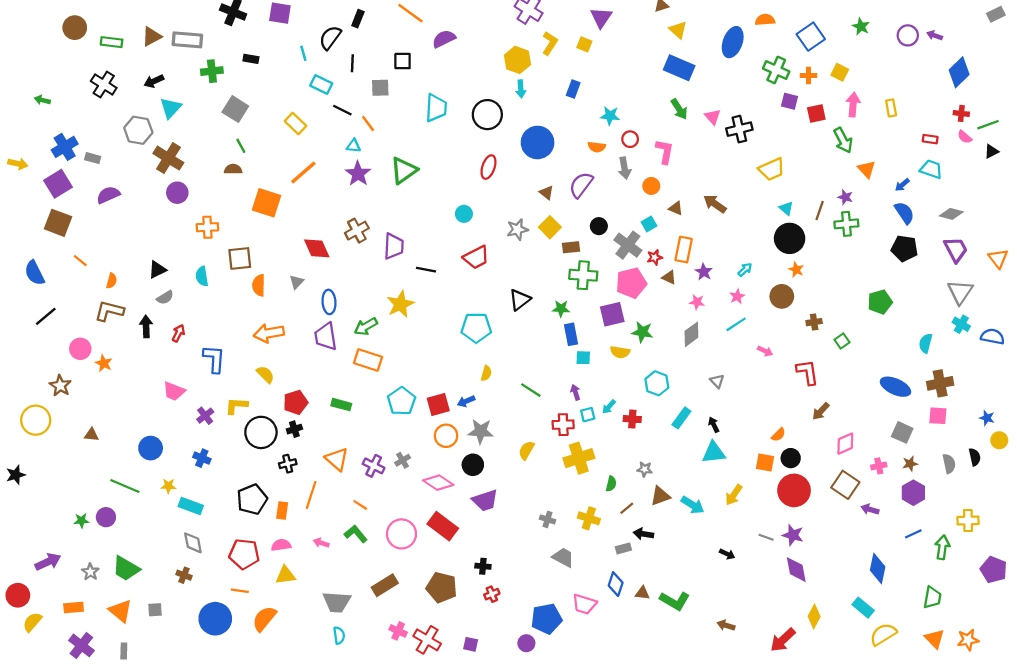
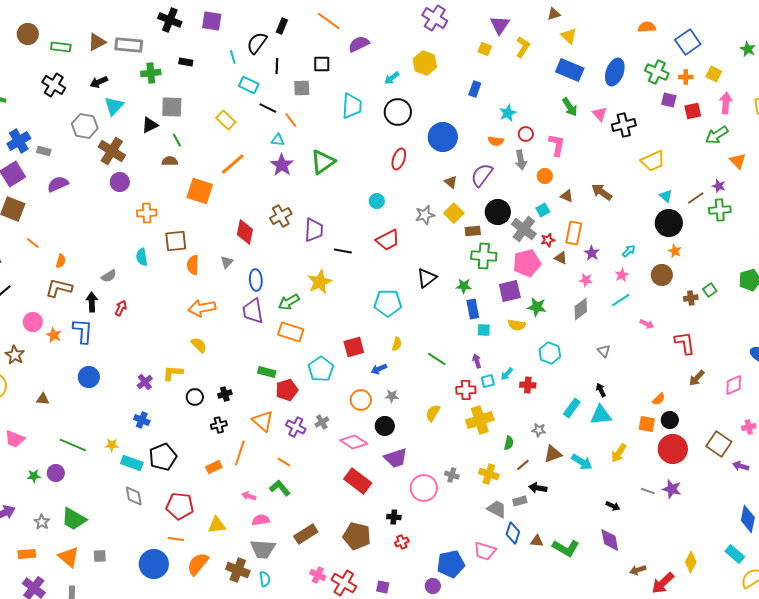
green star: (861, 27) -> (748, 49), moved
blue ellipse: (733, 42) -> (615, 72), moved
yellow L-shape: (550, 43) -> (523, 47), moved
cyan arrow: (521, 89) -> (392, 78), moved, turned 56
gray square: (235, 109) -> (172, 107), turned -30
cyan star: (610, 116) -> (508, 113), turned -30
green arrow: (843, 140) -> (717, 135), turned 85
brown line: (820, 211) -> (696, 198), turned 36
black circle: (599, 226) -> (498, 212), size x1.6
red diamond: (317, 248) -> (245, 232), turned 35
black triangle: (157, 270) -> (150, 125), moved
green square: (842, 341) -> (710, 290), moved
blue L-shape: (214, 359) -> (83, 331), moved
pink trapezoid: (174, 391) -> (15, 439), moved
red pentagon: (296, 402) -> (287, 390), moved
red square: (438, 405) -> (354, 347), moved
cyan rectangle: (681, 418) -> (572, 408), moved
gray star: (481, 431) -> (392, 396), size x0.6
black circle: (261, 432) -> (195, 397), size x0.6
pink diamond: (845, 444) -> (734, 385), moved
blue circle: (151, 448) -> (89, 377), moved
black pentagon: (252, 499) -> (163, 457), moved
orange rectangle: (282, 510) -> (214, 467), turned 56
pink circle: (401, 534) -> (424, 488), moved
pink semicircle: (281, 545) -> (261, 520), moved
gray trapezoid: (563, 557) -> (497, 509), moved
purple diamond: (796, 570) -> (610, 540), moved
brown cross: (184, 575) -> (238, 570), moved, size x1.6
brown arrow: (726, 625) -> (638, 570), moved, turned -35

